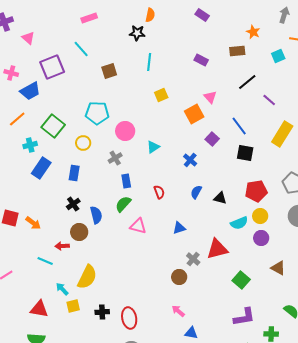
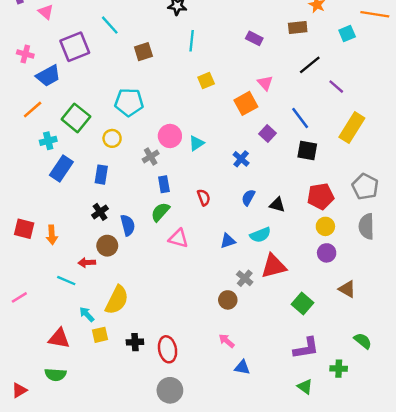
pink circle: (125, 131) -> (170, 136), moved
orange arrow: (33, 223) -> (52, 235), turned 49
cyan semicircle: (239, 223) -> (260, 235), moved

